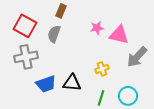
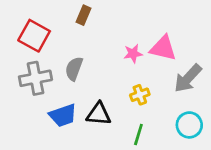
pink star: (97, 28) -> (133, 54), moved
gray semicircle: (54, 34) -> (74, 69), moved
cyan circle: (128, 96) -> (189, 125), moved

